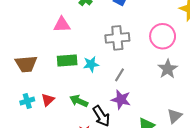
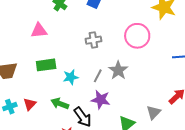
gray cross: (117, 38) -> (93, 40), size x0.7
cyan star: (91, 64) -> (71, 77), moved
gray star: (168, 69) -> (118, 70), moved

